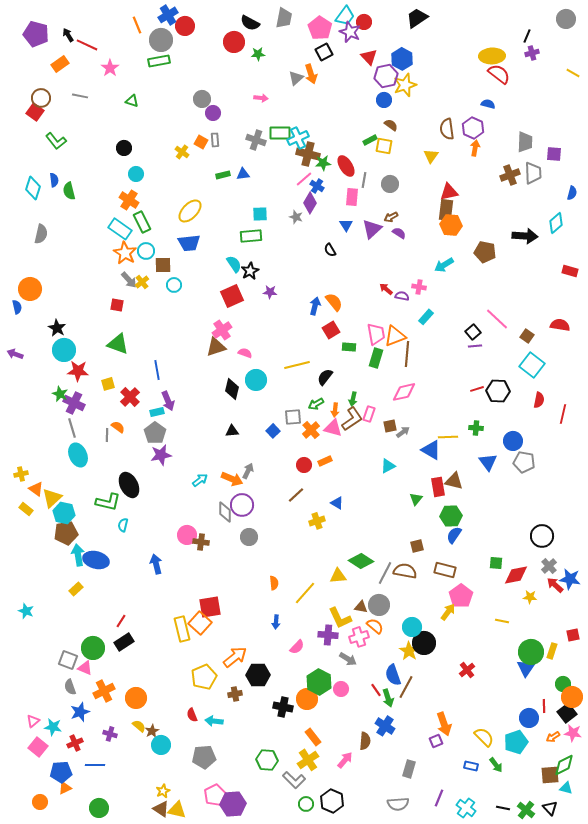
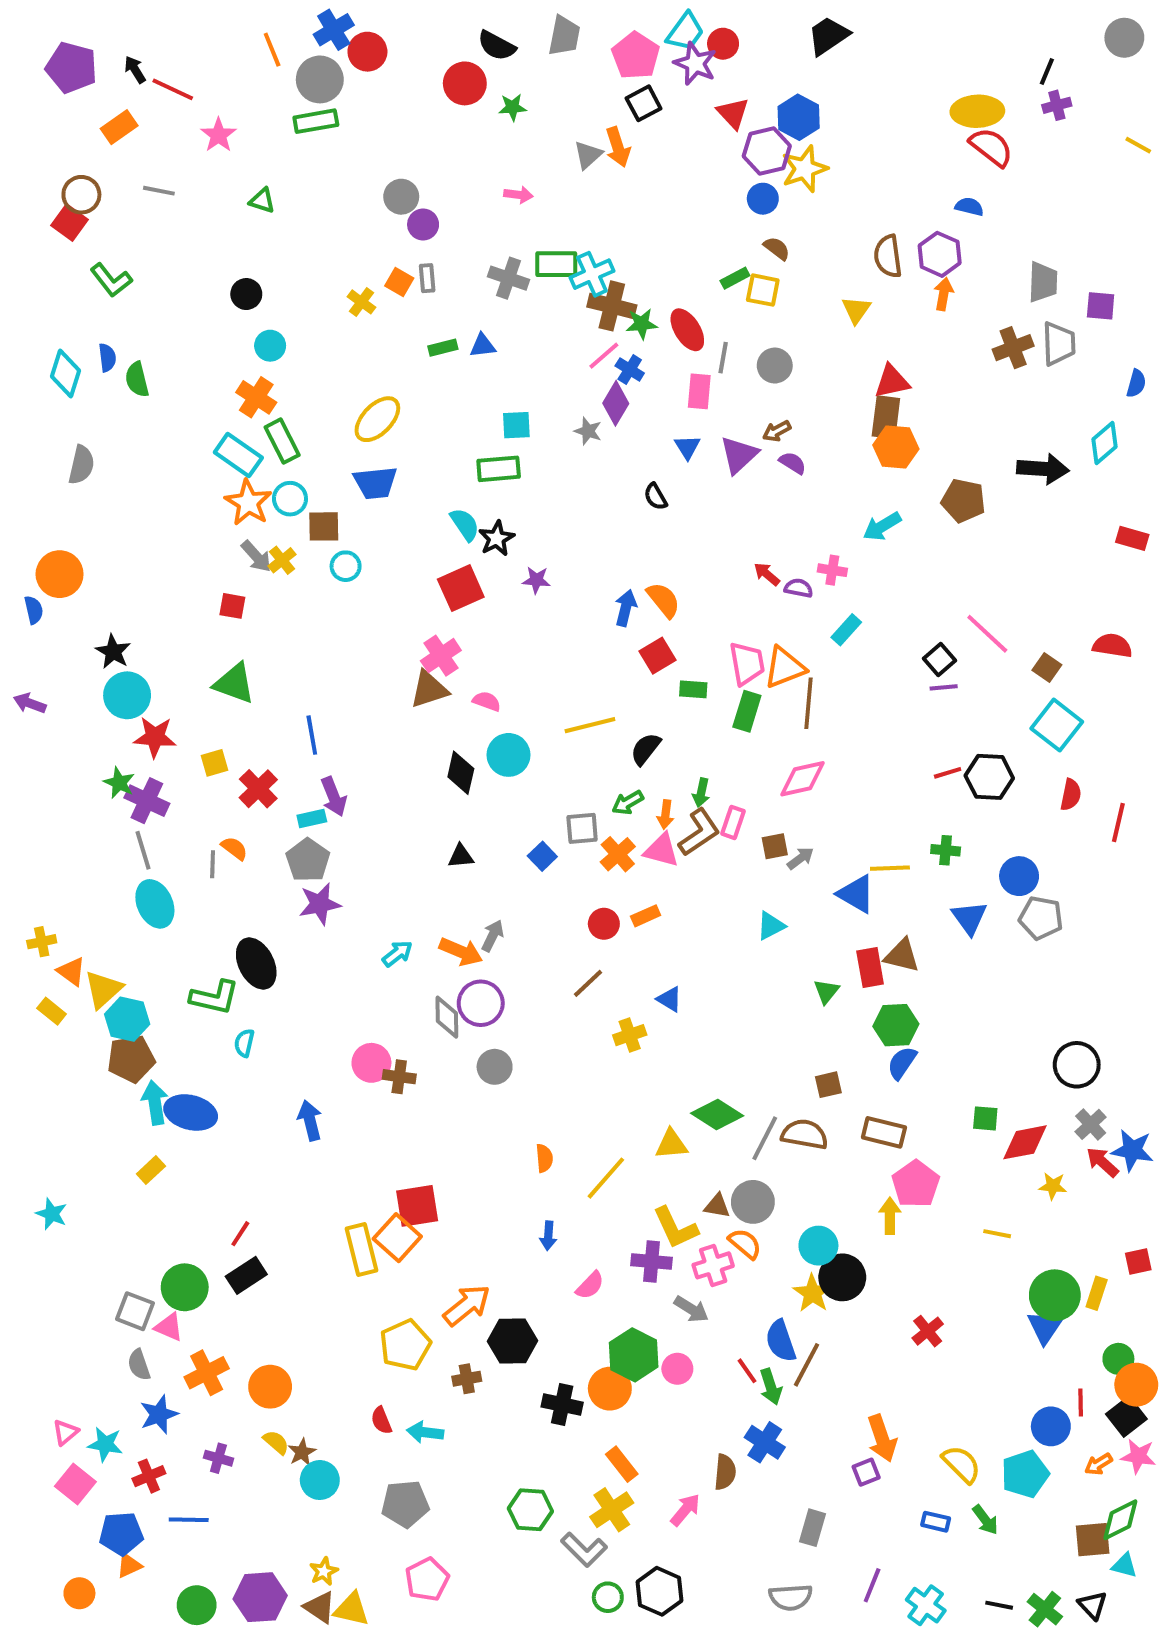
yellow arrow: (448, 612) -> (890, 1216), turned -36
purple hexagon: (233, 804) -> (260, 1597), moved

